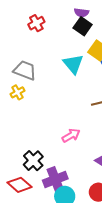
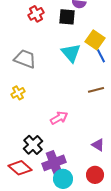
black square: (83, 26) -> (67, 17), moved, turned -30
yellow cross: (17, 92) -> (18, 93), moved
pink arrow: (71, 135) -> (59, 118), moved

